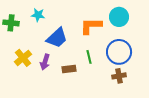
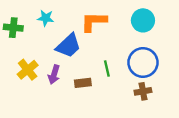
orange L-shape: (91, 26) -> (94, 22), moved

